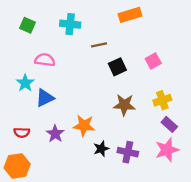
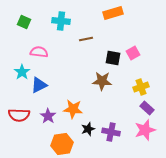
black square: (117, 67) -> (113, 58), moved, turned 35
brown star: (124, 105) -> (102, 81), moved
red semicircle: (22, 133) -> (19, 115), size x1.5
orange hexagon: (17, 166) -> (62, 144), moved

